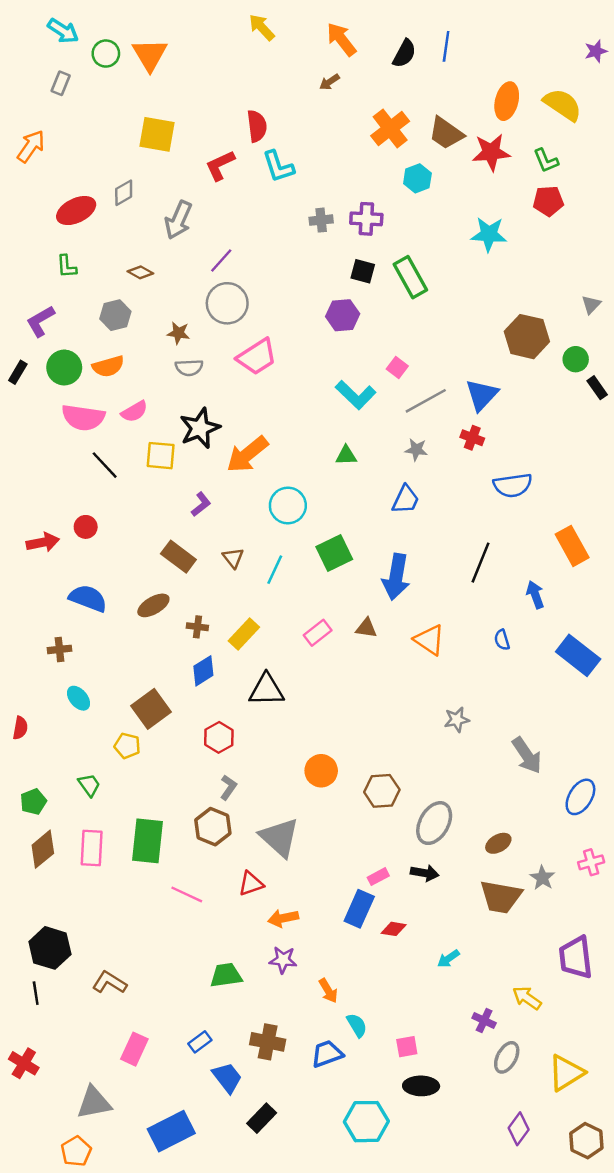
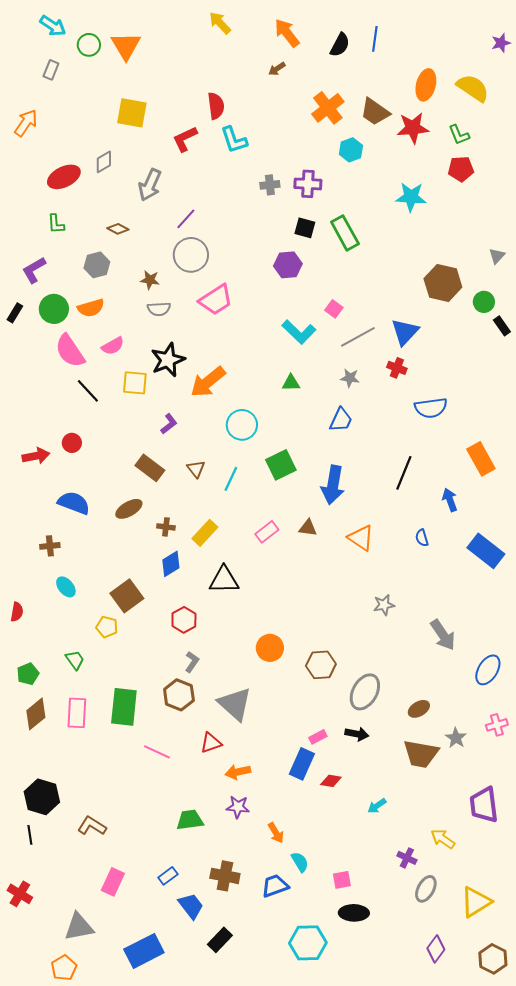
pink semicircle: (83, 417) -> (70, 351), turned 48

